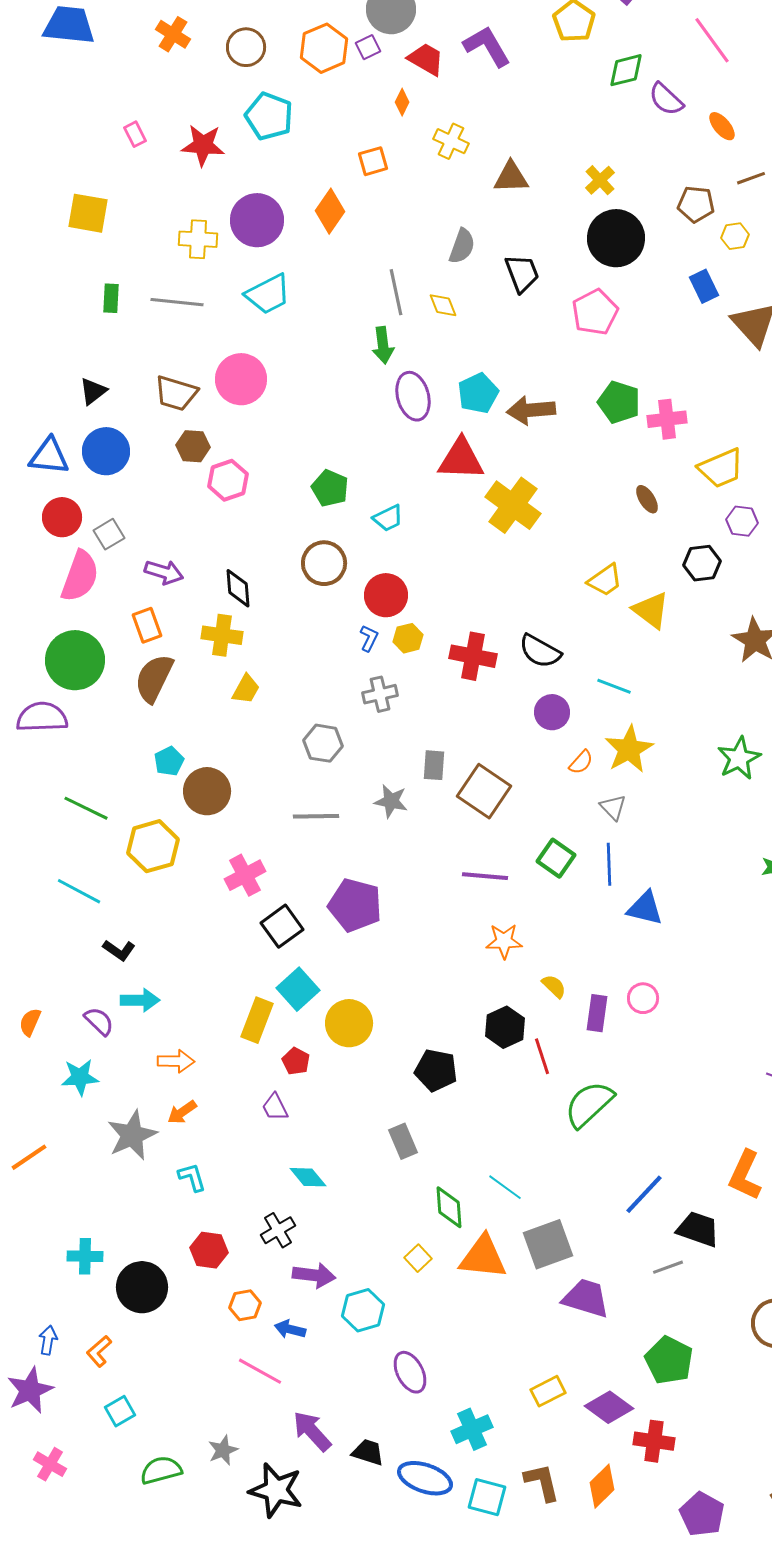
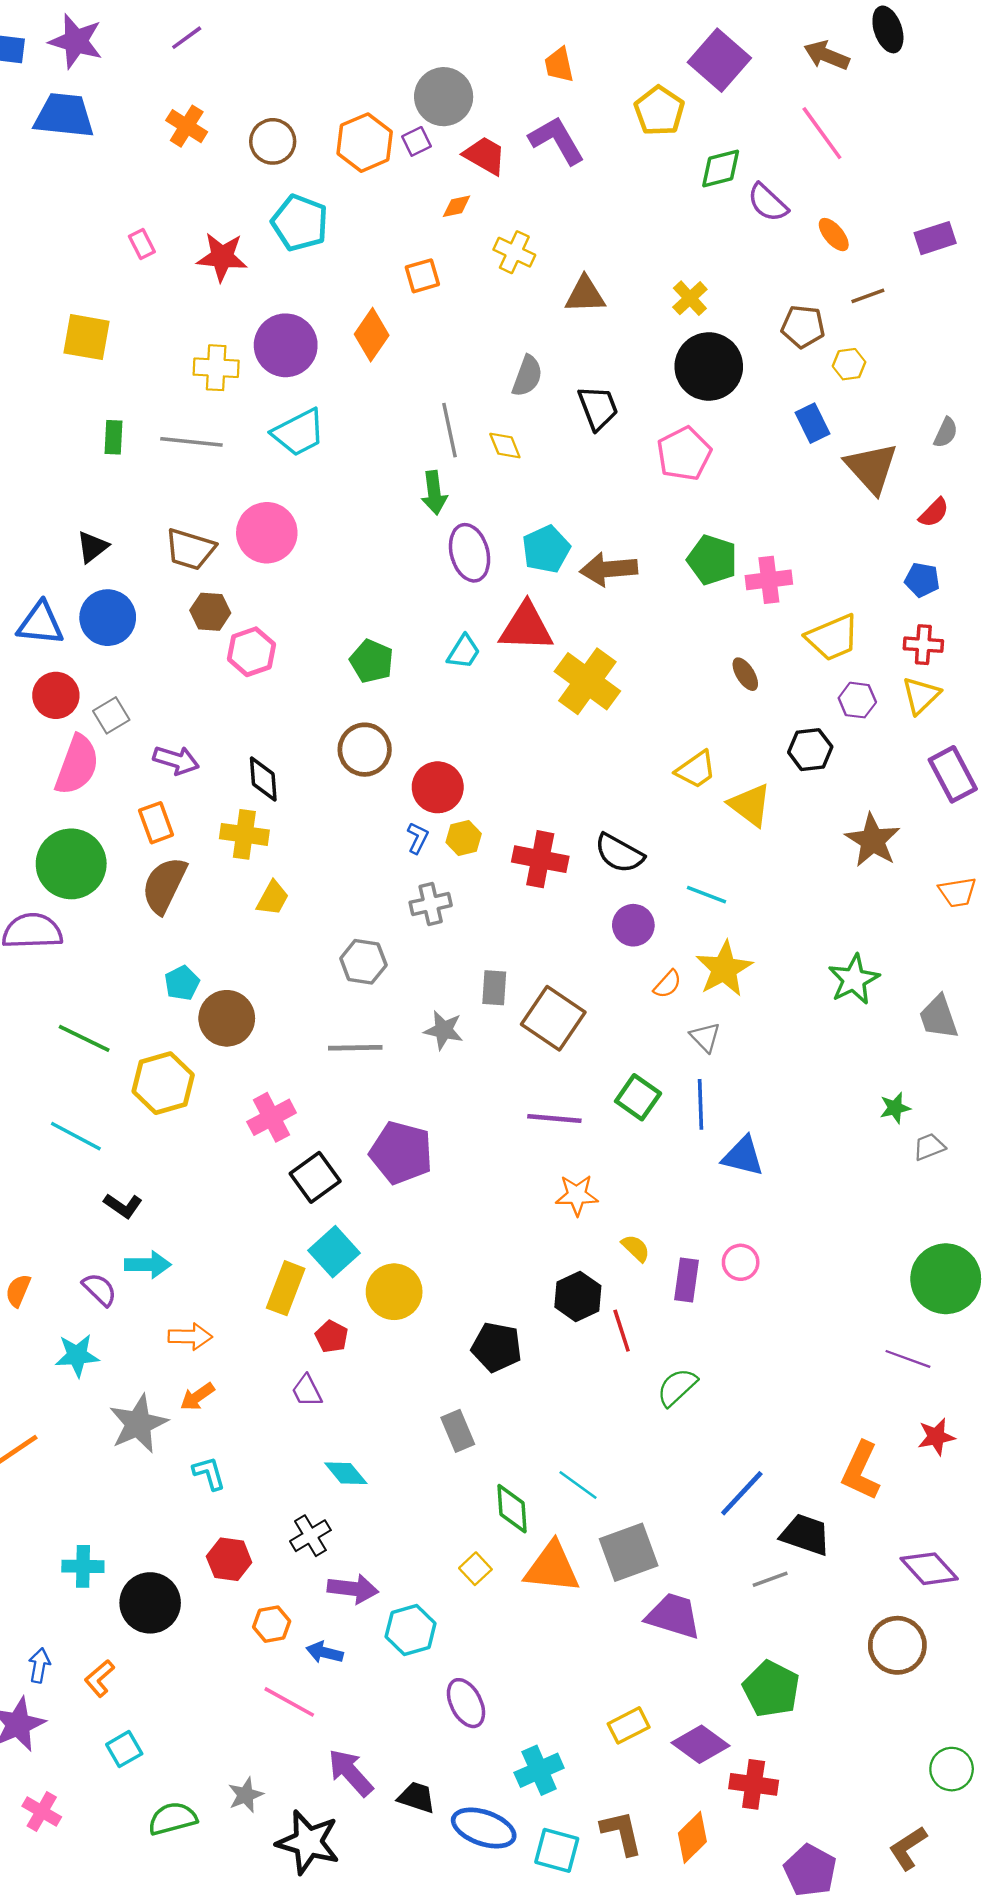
orange diamond: (402, 102) -> (457, 206), turned 52
cyan trapezoid: (388, 518) -> (464, 652), moved, turned -32
green semicircle: (589, 1104) -> (677, 1387), size x0.7

